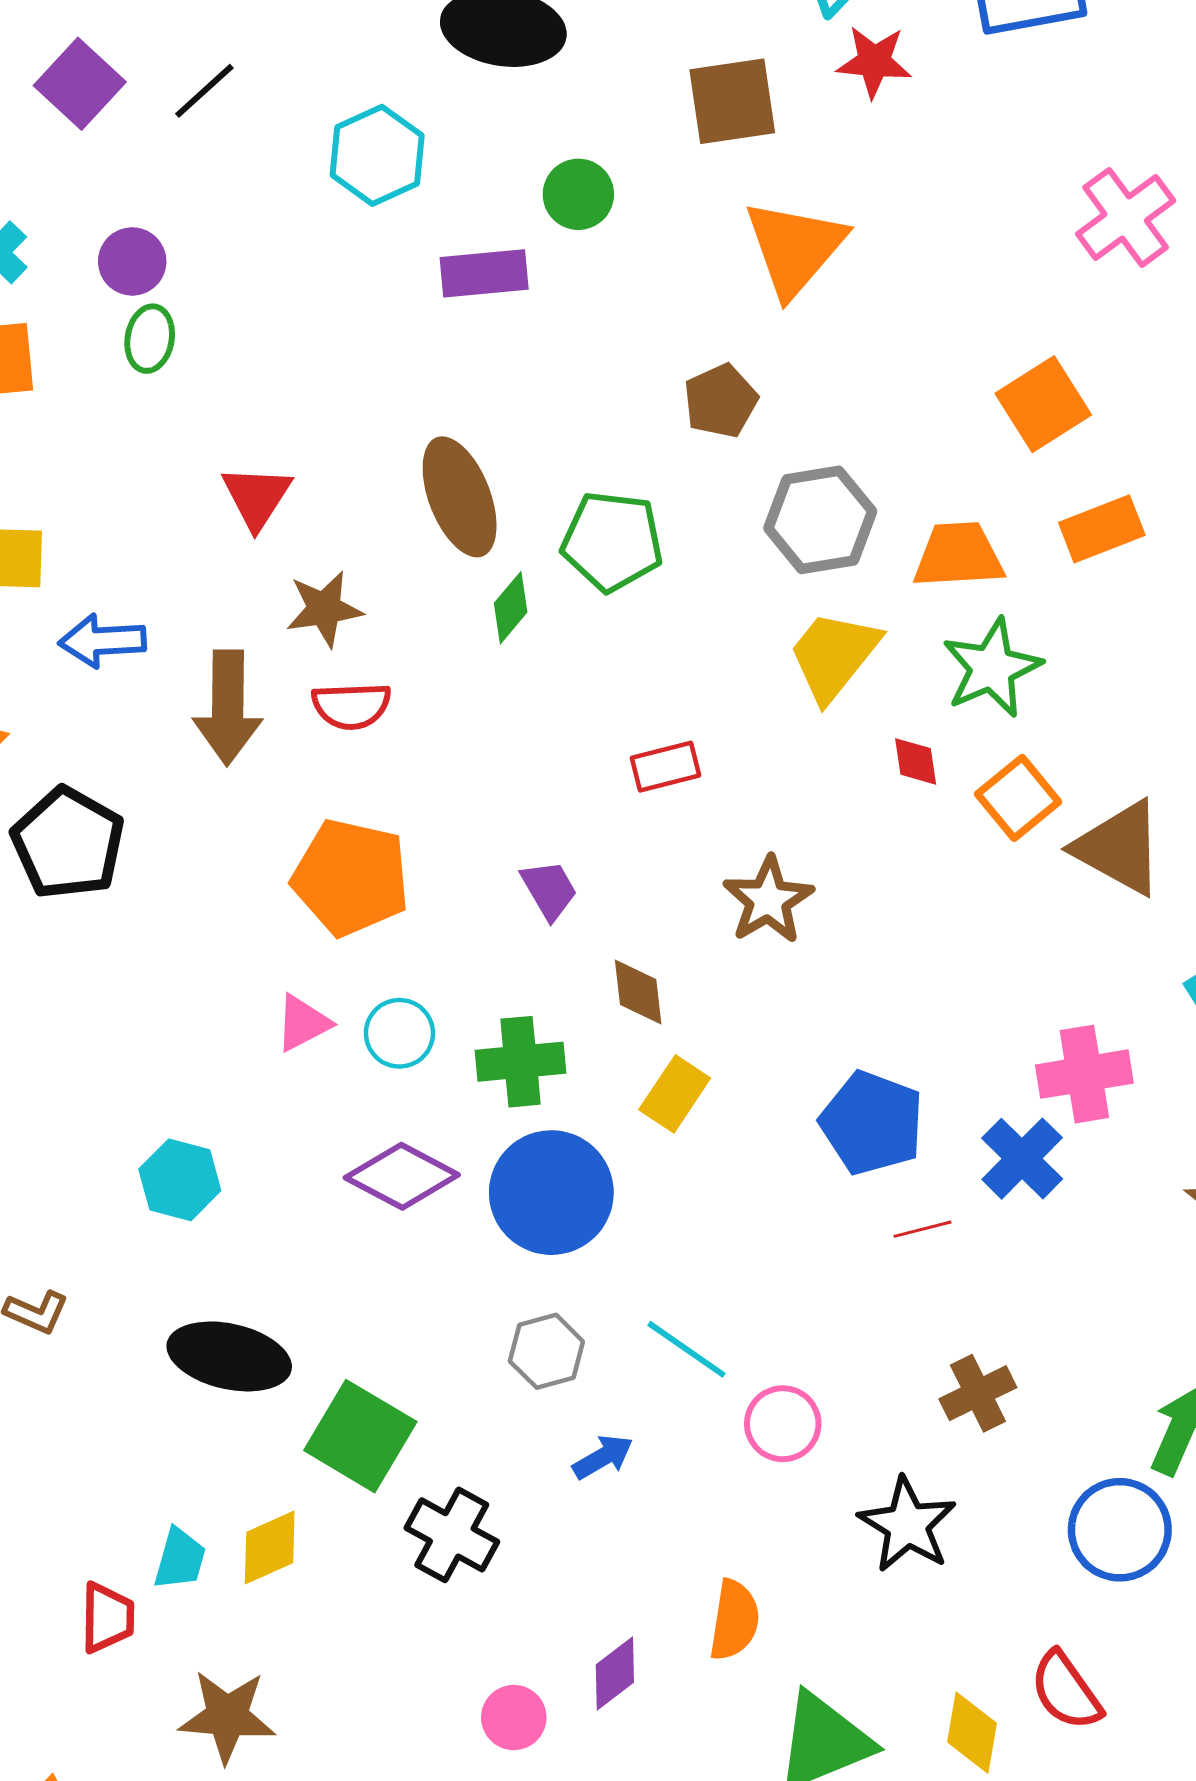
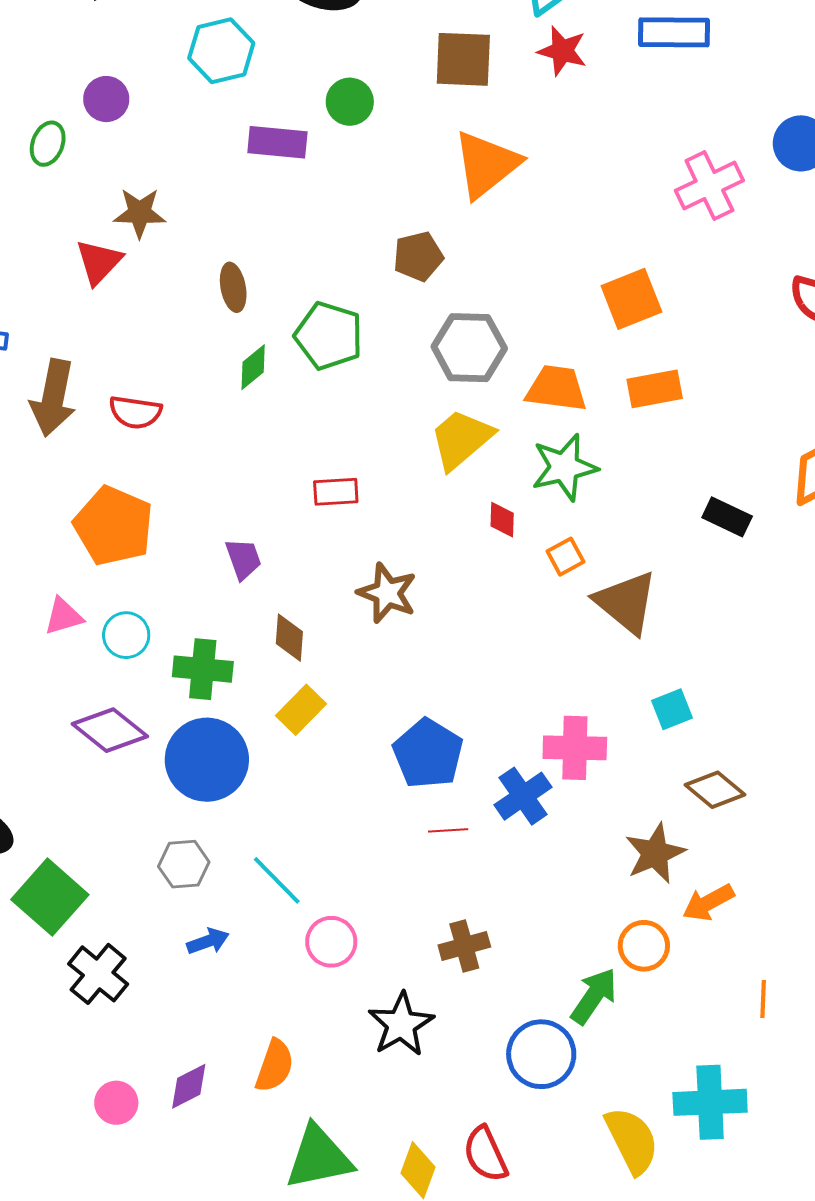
purple circle: (132, 261) -> (106, 99), moved
brown ellipse: (460, 497) -> (233, 287), size x0.6
brown star: (324, 609) -> (140, 213), moved
orange square: (1018, 798) -> (565, 557), size x0.7
brown star: (768, 900) -> (387, 593), turned -30

